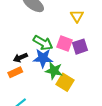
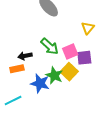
pink square: (64, 43) -> (70, 52), turned 35
blue star: (43, 58) -> (40, 83), moved
yellow square: (65, 82) -> (69, 72), moved

